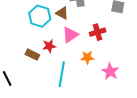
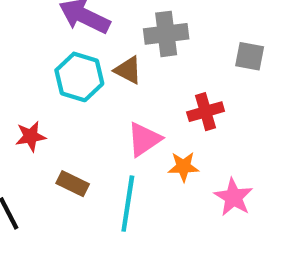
pink triangle: (70, 35) -> (144, 139), moved
red star: (49, 46) -> (31, 136), moved
brown rectangle: (32, 55) -> (73, 184), moved

